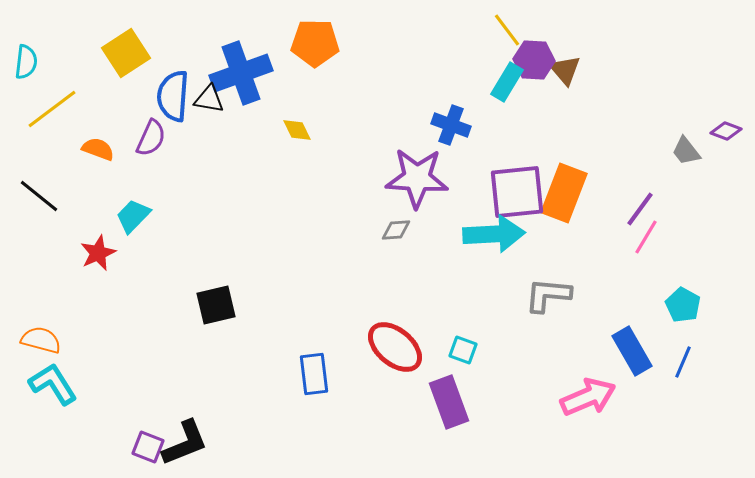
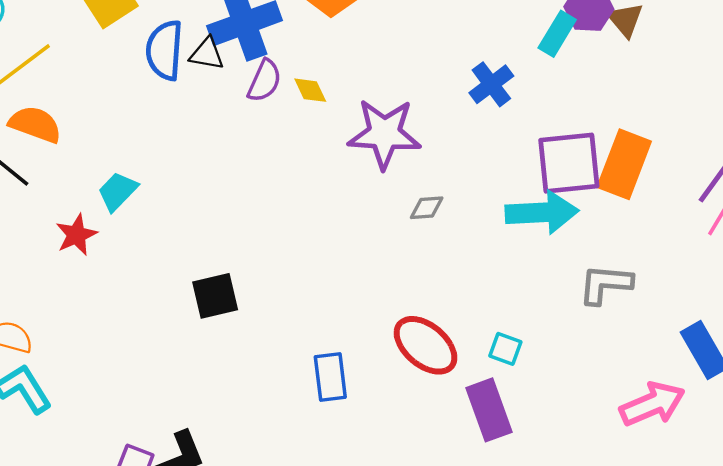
blue cross: (451, 125) -> (491, 84), turned 33
purple semicircle: (151, 138) -> (264, 81), moved
orange semicircle: (98, 149) -> (35, 124), moved, size x1.4
purple star: (417, 178) -> (384, 134), moved

